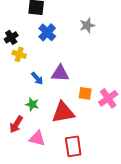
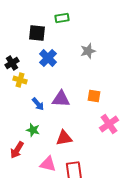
orange square: (85, 93) -> (94, 96), moved
red triangle: (63, 112) -> (64, 138), size x0.7
pink triangle: (37, 138) -> (48, 164), moved

